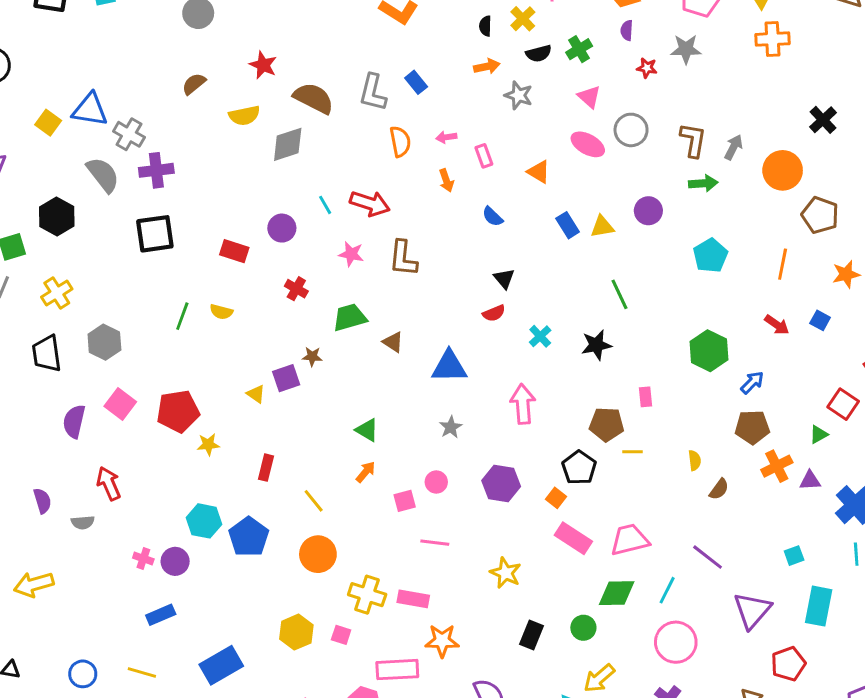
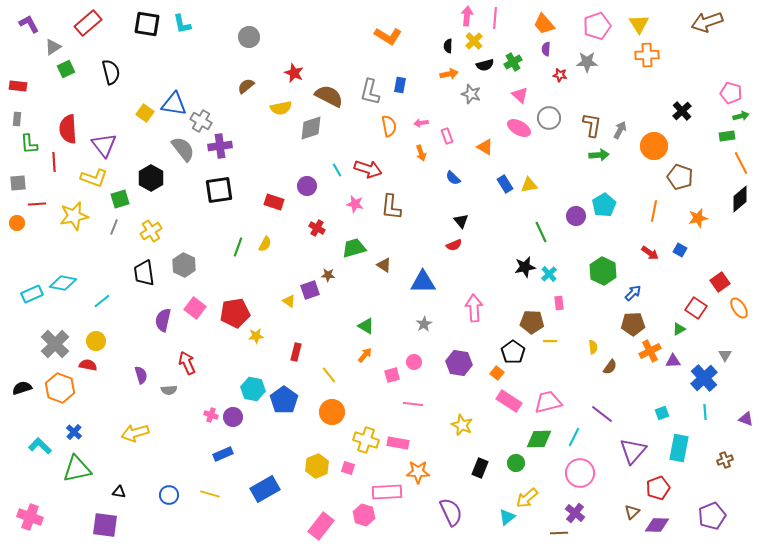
blue rectangle: (416, 82) -> (400, 85), turned 49
purple circle: (648, 211) -> (576, 216), moved
yellow semicircle: (221, 312) -> (265, 244), turned -77
cyan cross: (540, 336) -> (549, 274), moved

